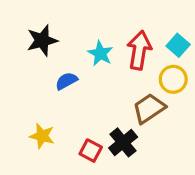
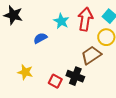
black star: (42, 40) -> (13, 15), moved, turned 30
black cross: (123, 142) -> (75, 76), turned -30

